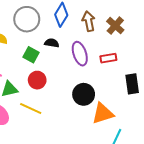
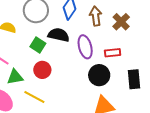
black semicircle: (52, 43) -> (59, 35), size x1.5
black circle: (84, 94) -> (99, 75), moved

